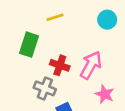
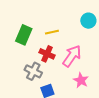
yellow line: (55, 17) -> (52, 32), moved

